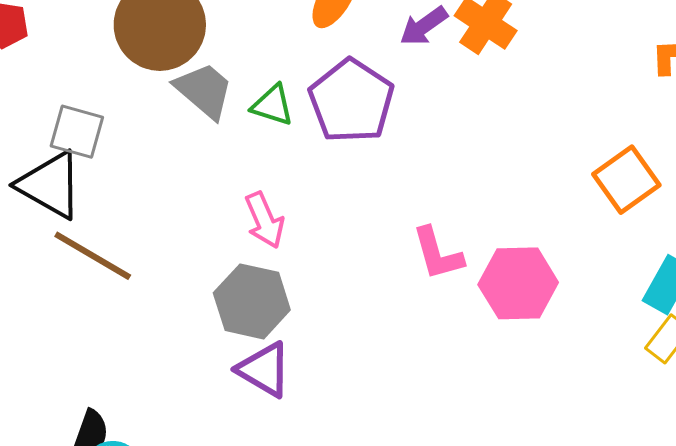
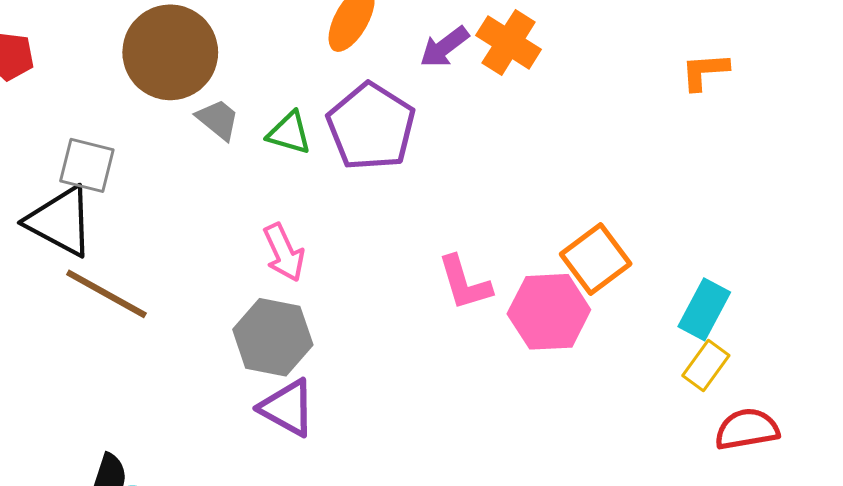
gray trapezoid: (204, 90) -> (218, 119), size x0.7
orange square: (626, 180) -> (596, 259), moved

